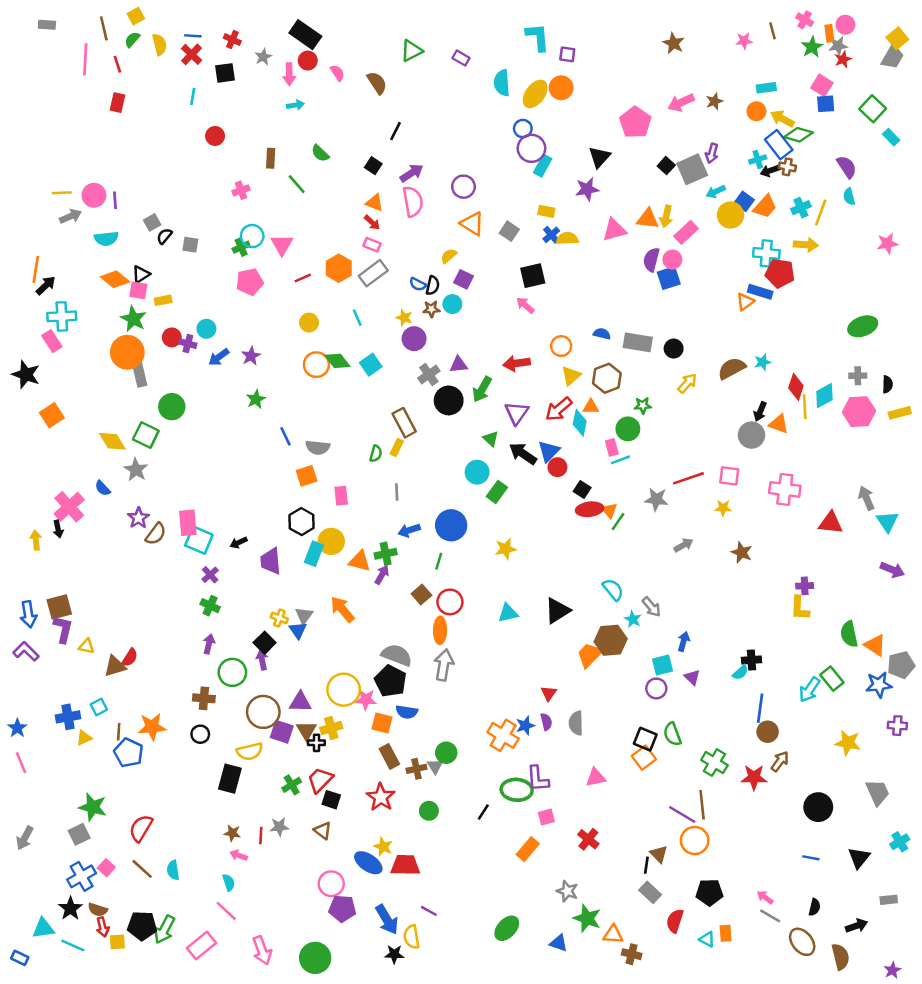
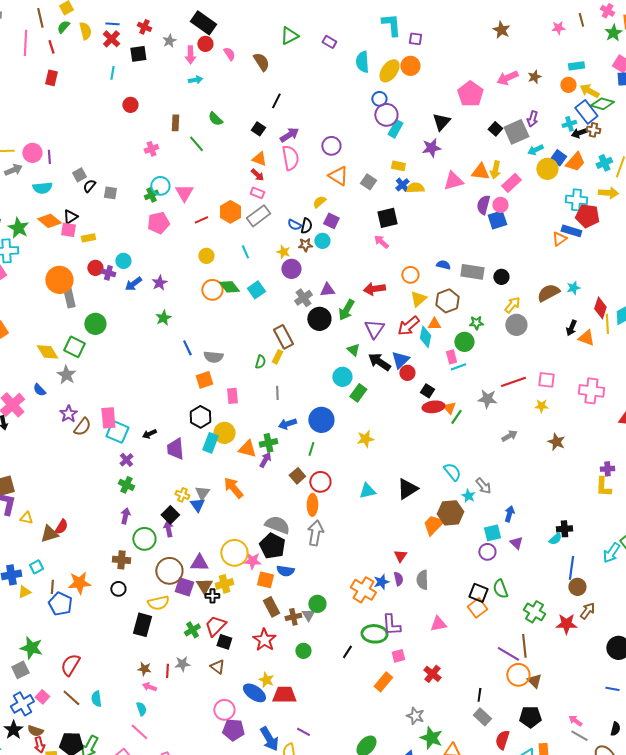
green star: (133, 319) -> (18, 228), moved
gray circle: (751, 435) -> (516, 325), moved
brown triangle: (659, 854) -> (534, 681), moved

